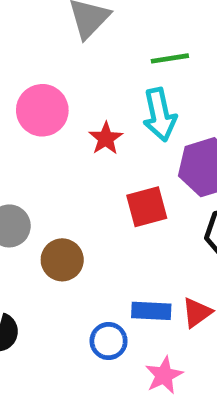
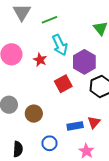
green line: (170, 58) -> (50, 20), moved
blue circle: (109, 341) -> (49, 143), moved

